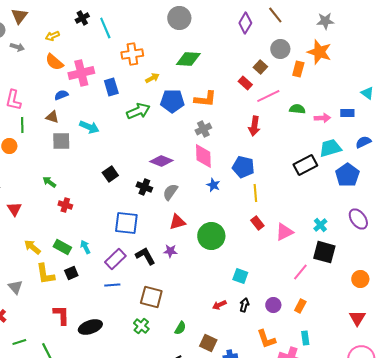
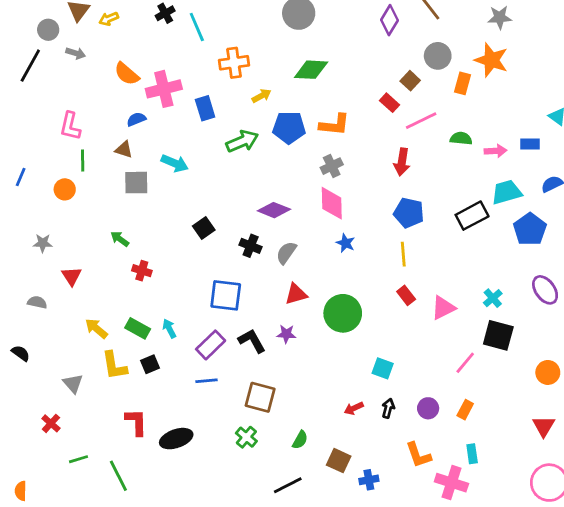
yellow arrow: (52, 36) -> (109, 19), moved
blue pentagon: (243, 167) -> (409, 213), moved

